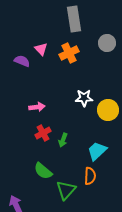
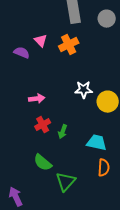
gray circle: (107, 43) -> (107, 19), moved
cyan trapezoid: (97, 151) -> (97, 143), turned 55
orange semicircle: (90, 176) -> (104, 168), moved

